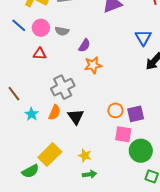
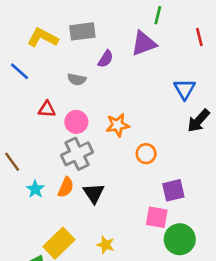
pink circle: (41, 28) -> (76, 122), moved
purple semicircle: (84, 45) -> (106, 59), moved
orange circle: (115, 110) -> (146, 154), moved

